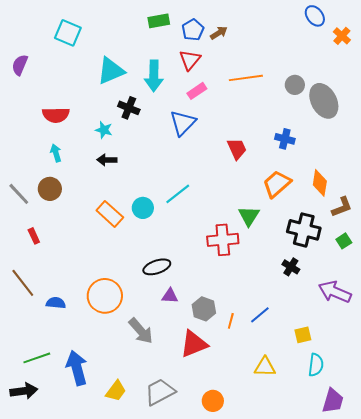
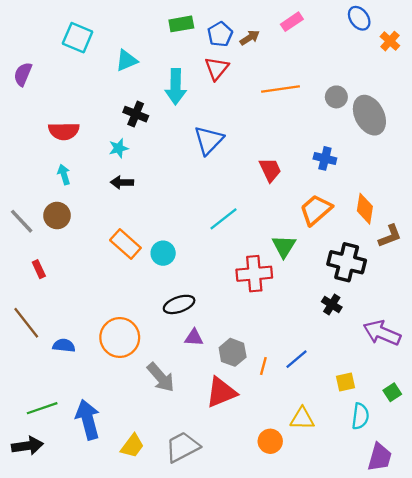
cyan triangle: (111, 71) -> (127, 60), moved, size x0.7
pink rectangle: (197, 91) -> (292, 22), moved
black cross: (129, 108) -> (136, 114), moved
cyan star: (104, 130) -> (119, 148), turned -30
cyan line: (178, 194) -> (223, 219), moved
cyan circle: (143, 208) -> (163, 253), moved
green square: (344, 241) -> (392, 392), moved
orange circle: (213, 401) -> (270, 441), moved

